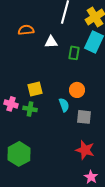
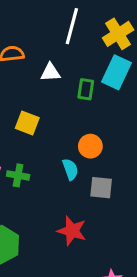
yellow square: (35, 89) -> (27, 123), moved, turned 35
red star: (85, 150) -> (72, 231), moved

